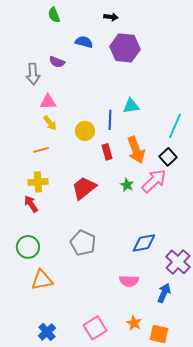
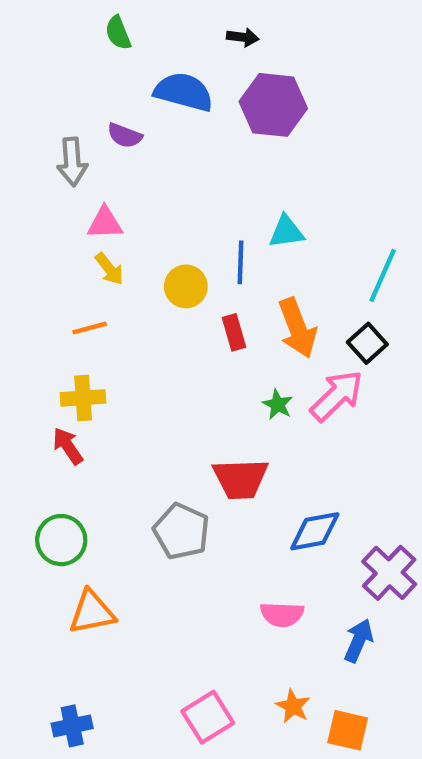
blue semicircle: (84, 42) -> (184, 92), size x1.5
red trapezoid: (84, 188) -> (240, 479), moved, turned -144
blue cross: (47, 332) -> (72, 726), moved, turned 30

